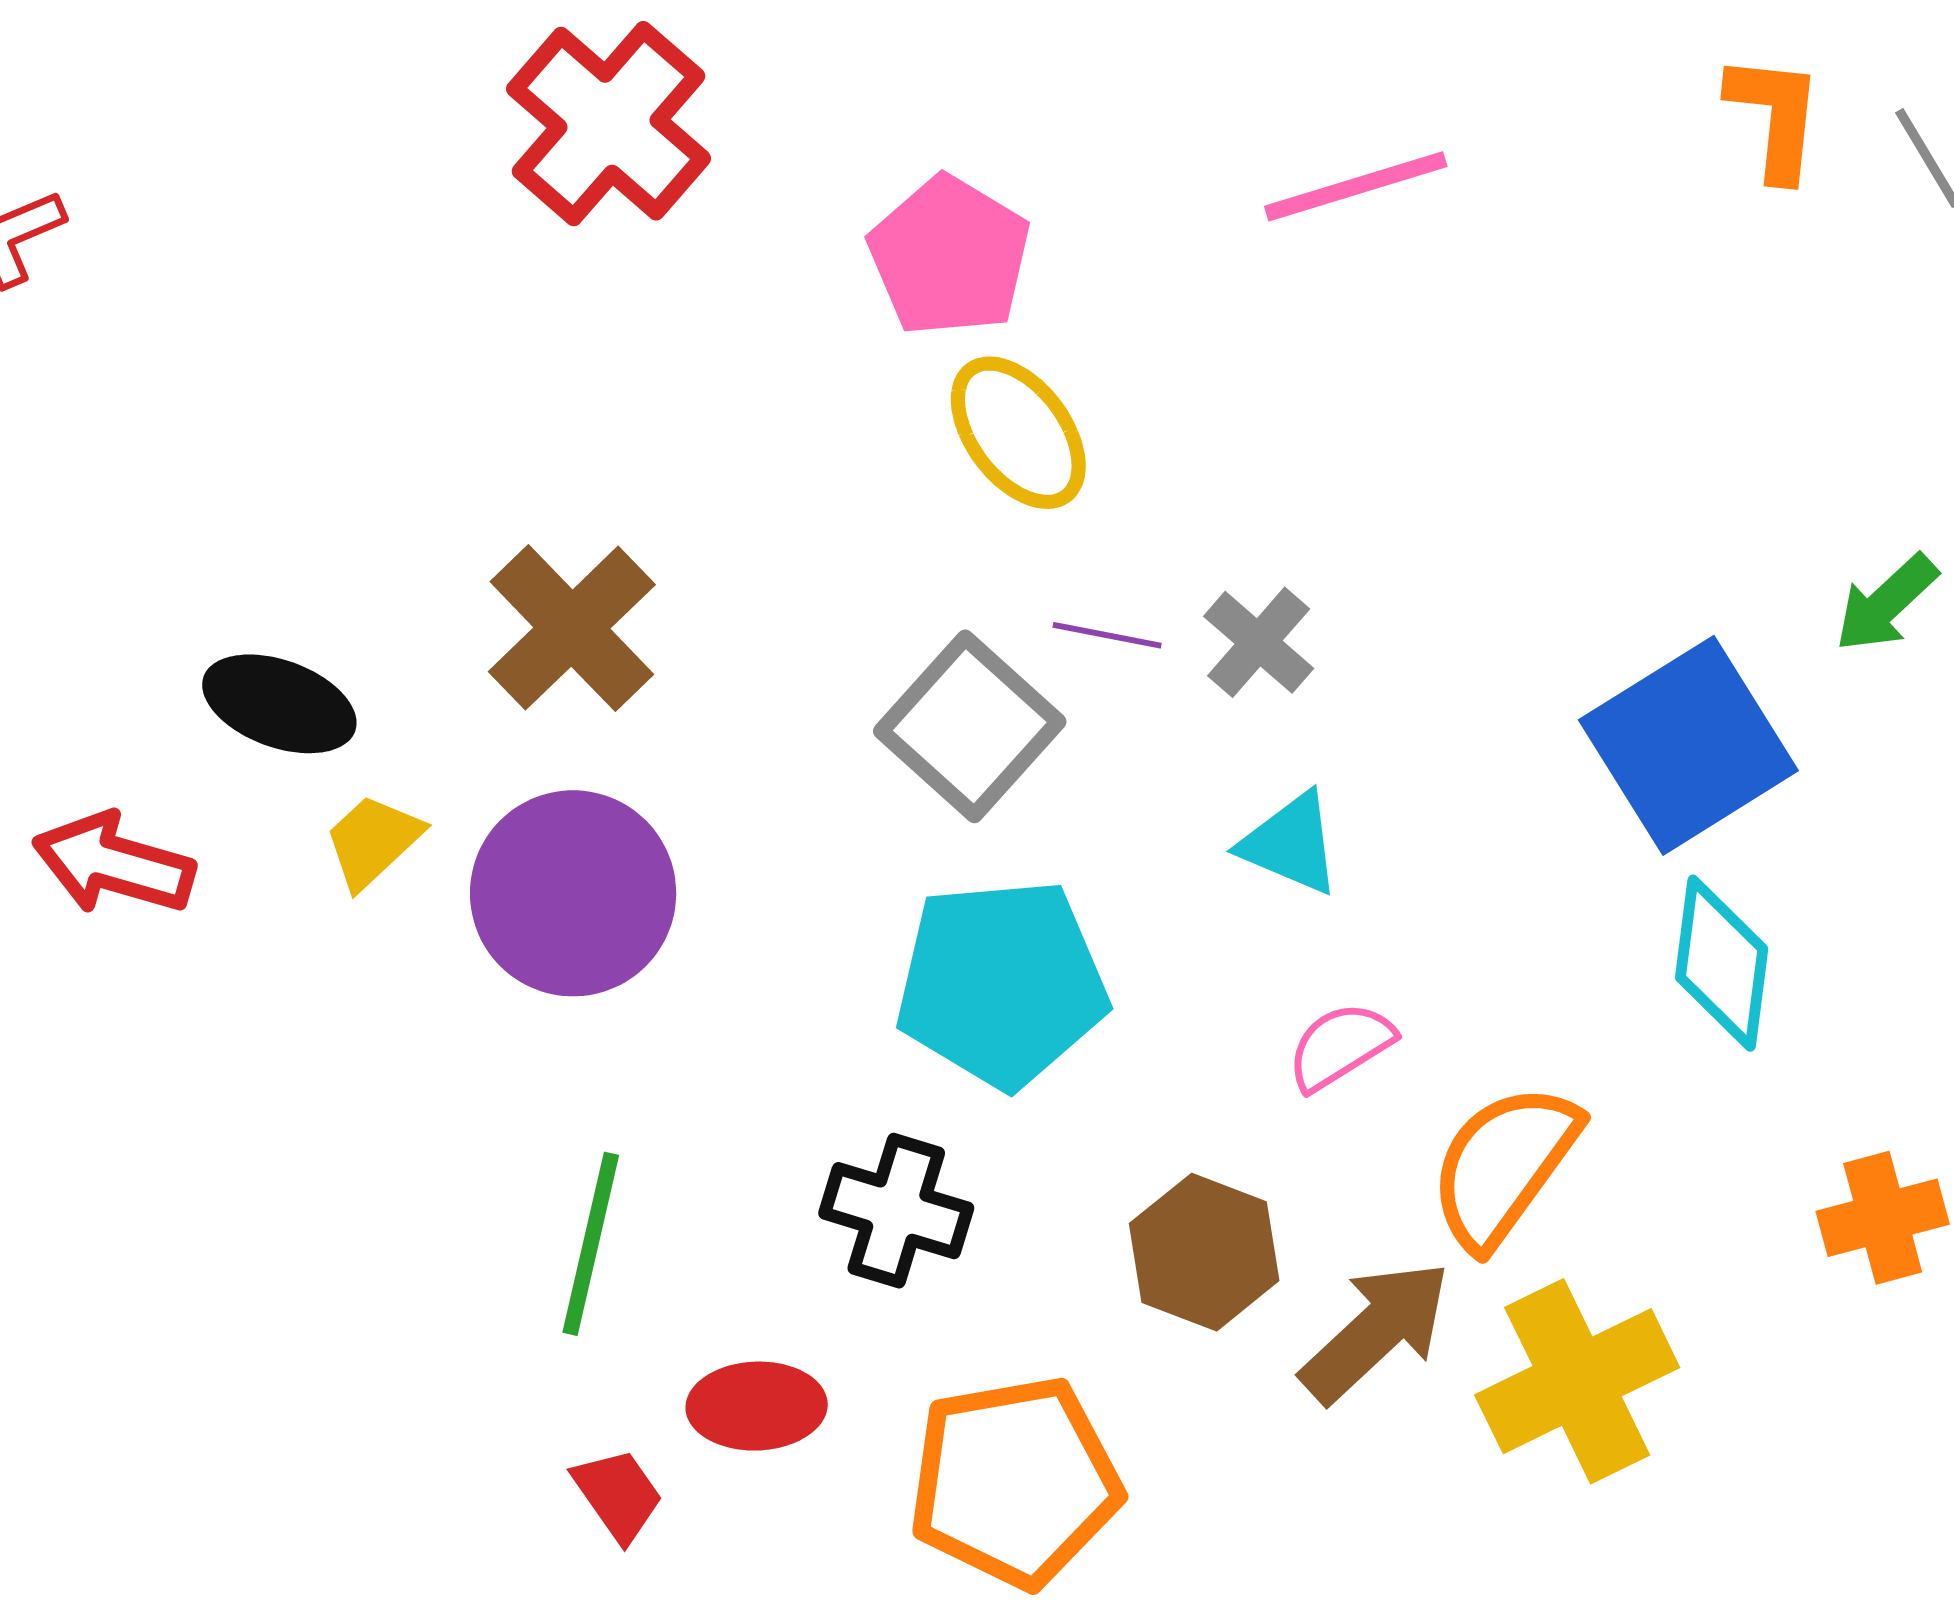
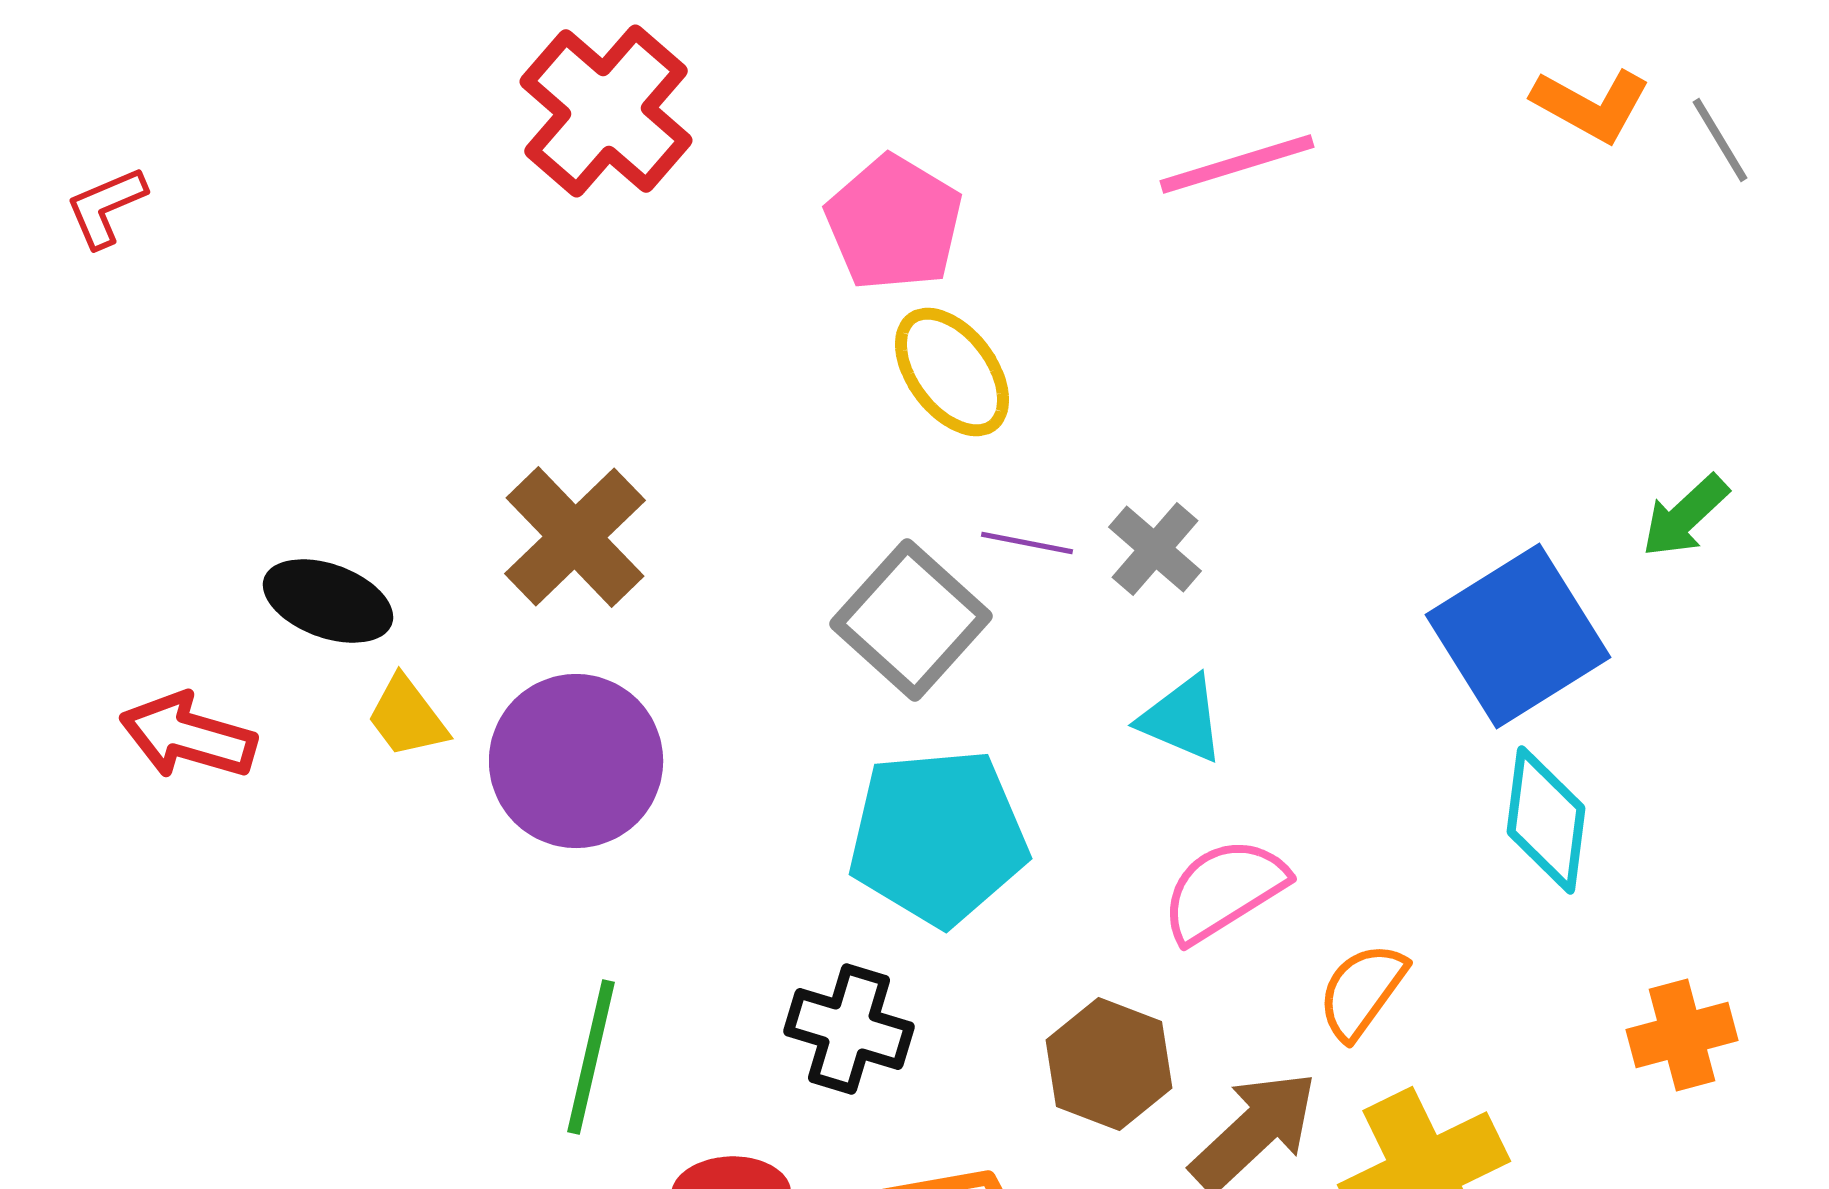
orange L-shape: (1775, 117) -> (1591, 105), turned 113
yellow trapezoid: (373, 841) -> (407, 717), turned -84
pink semicircle: (1340, 1046) -> (1224, 890), size x1.4
orange semicircle: (1504, 1166) -> (1362, 991), size x0.7

